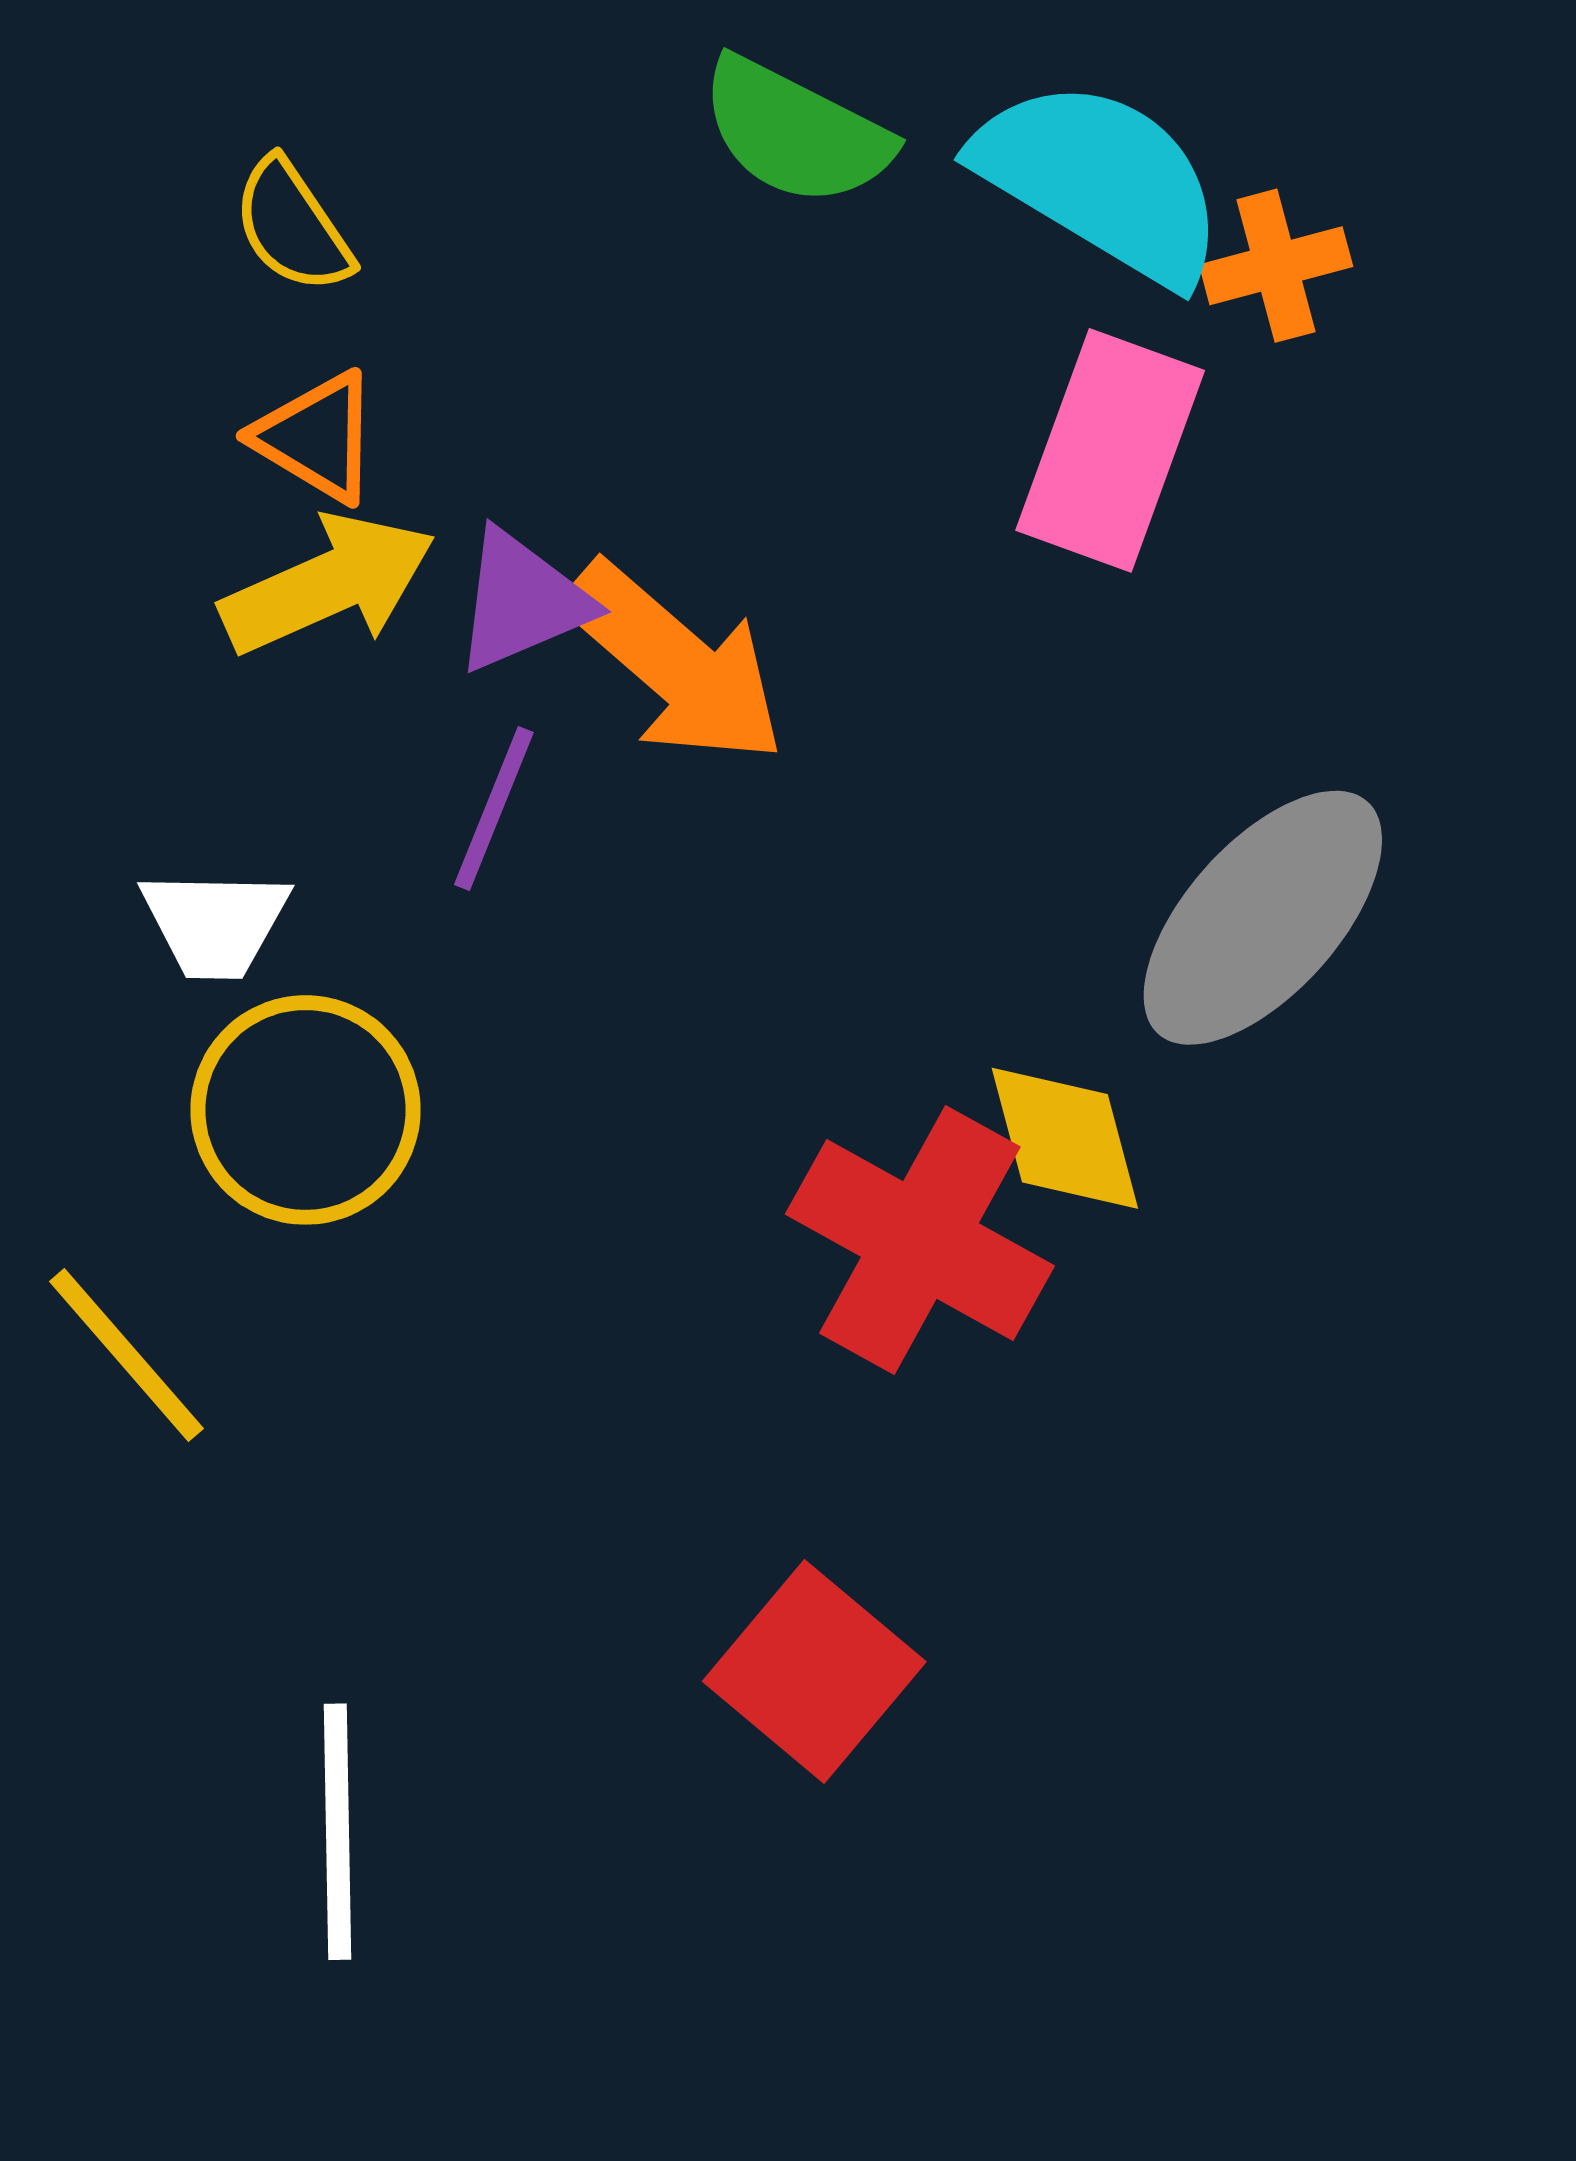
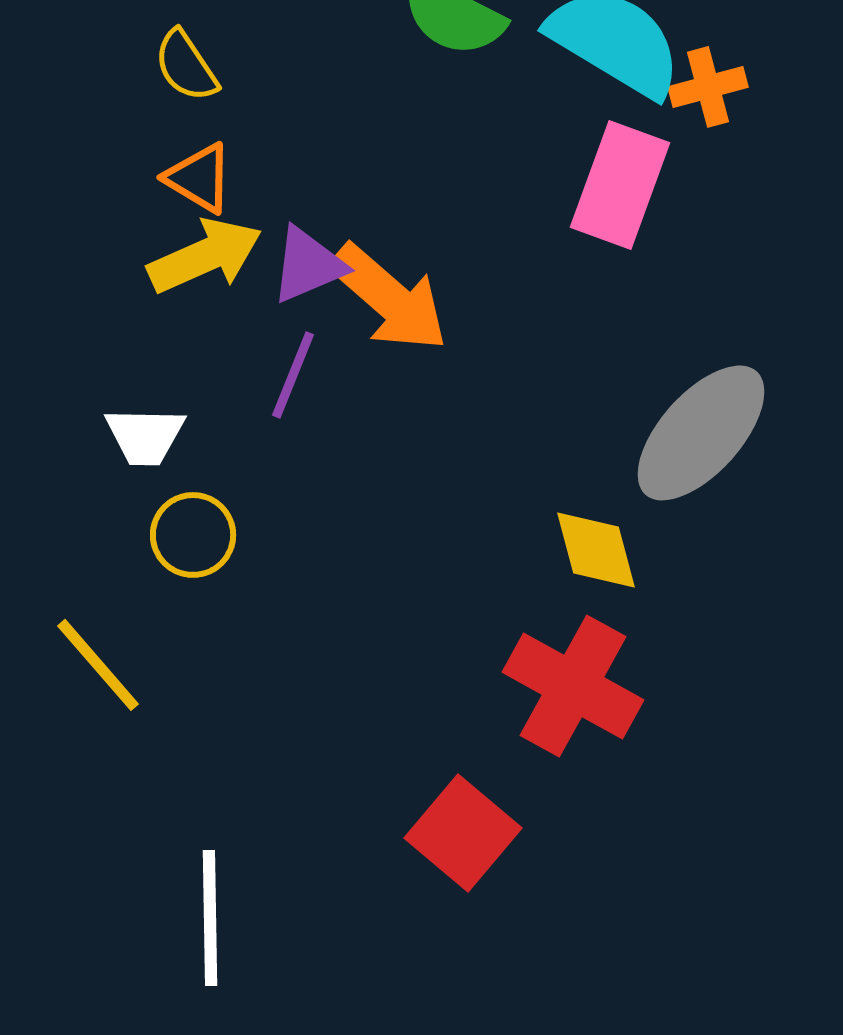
yellow circle: (305, 1110) -> (193, 535), size x0.7
red cross: (920, 1240) -> (573, 686), moved

